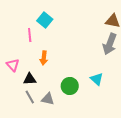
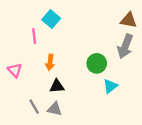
black triangle: (30, 79) -> (57, 86), moved
cyan triangle: (97, 79) -> (110, 86), turned 40
green circle: (70, 86) -> (97, 63), moved

